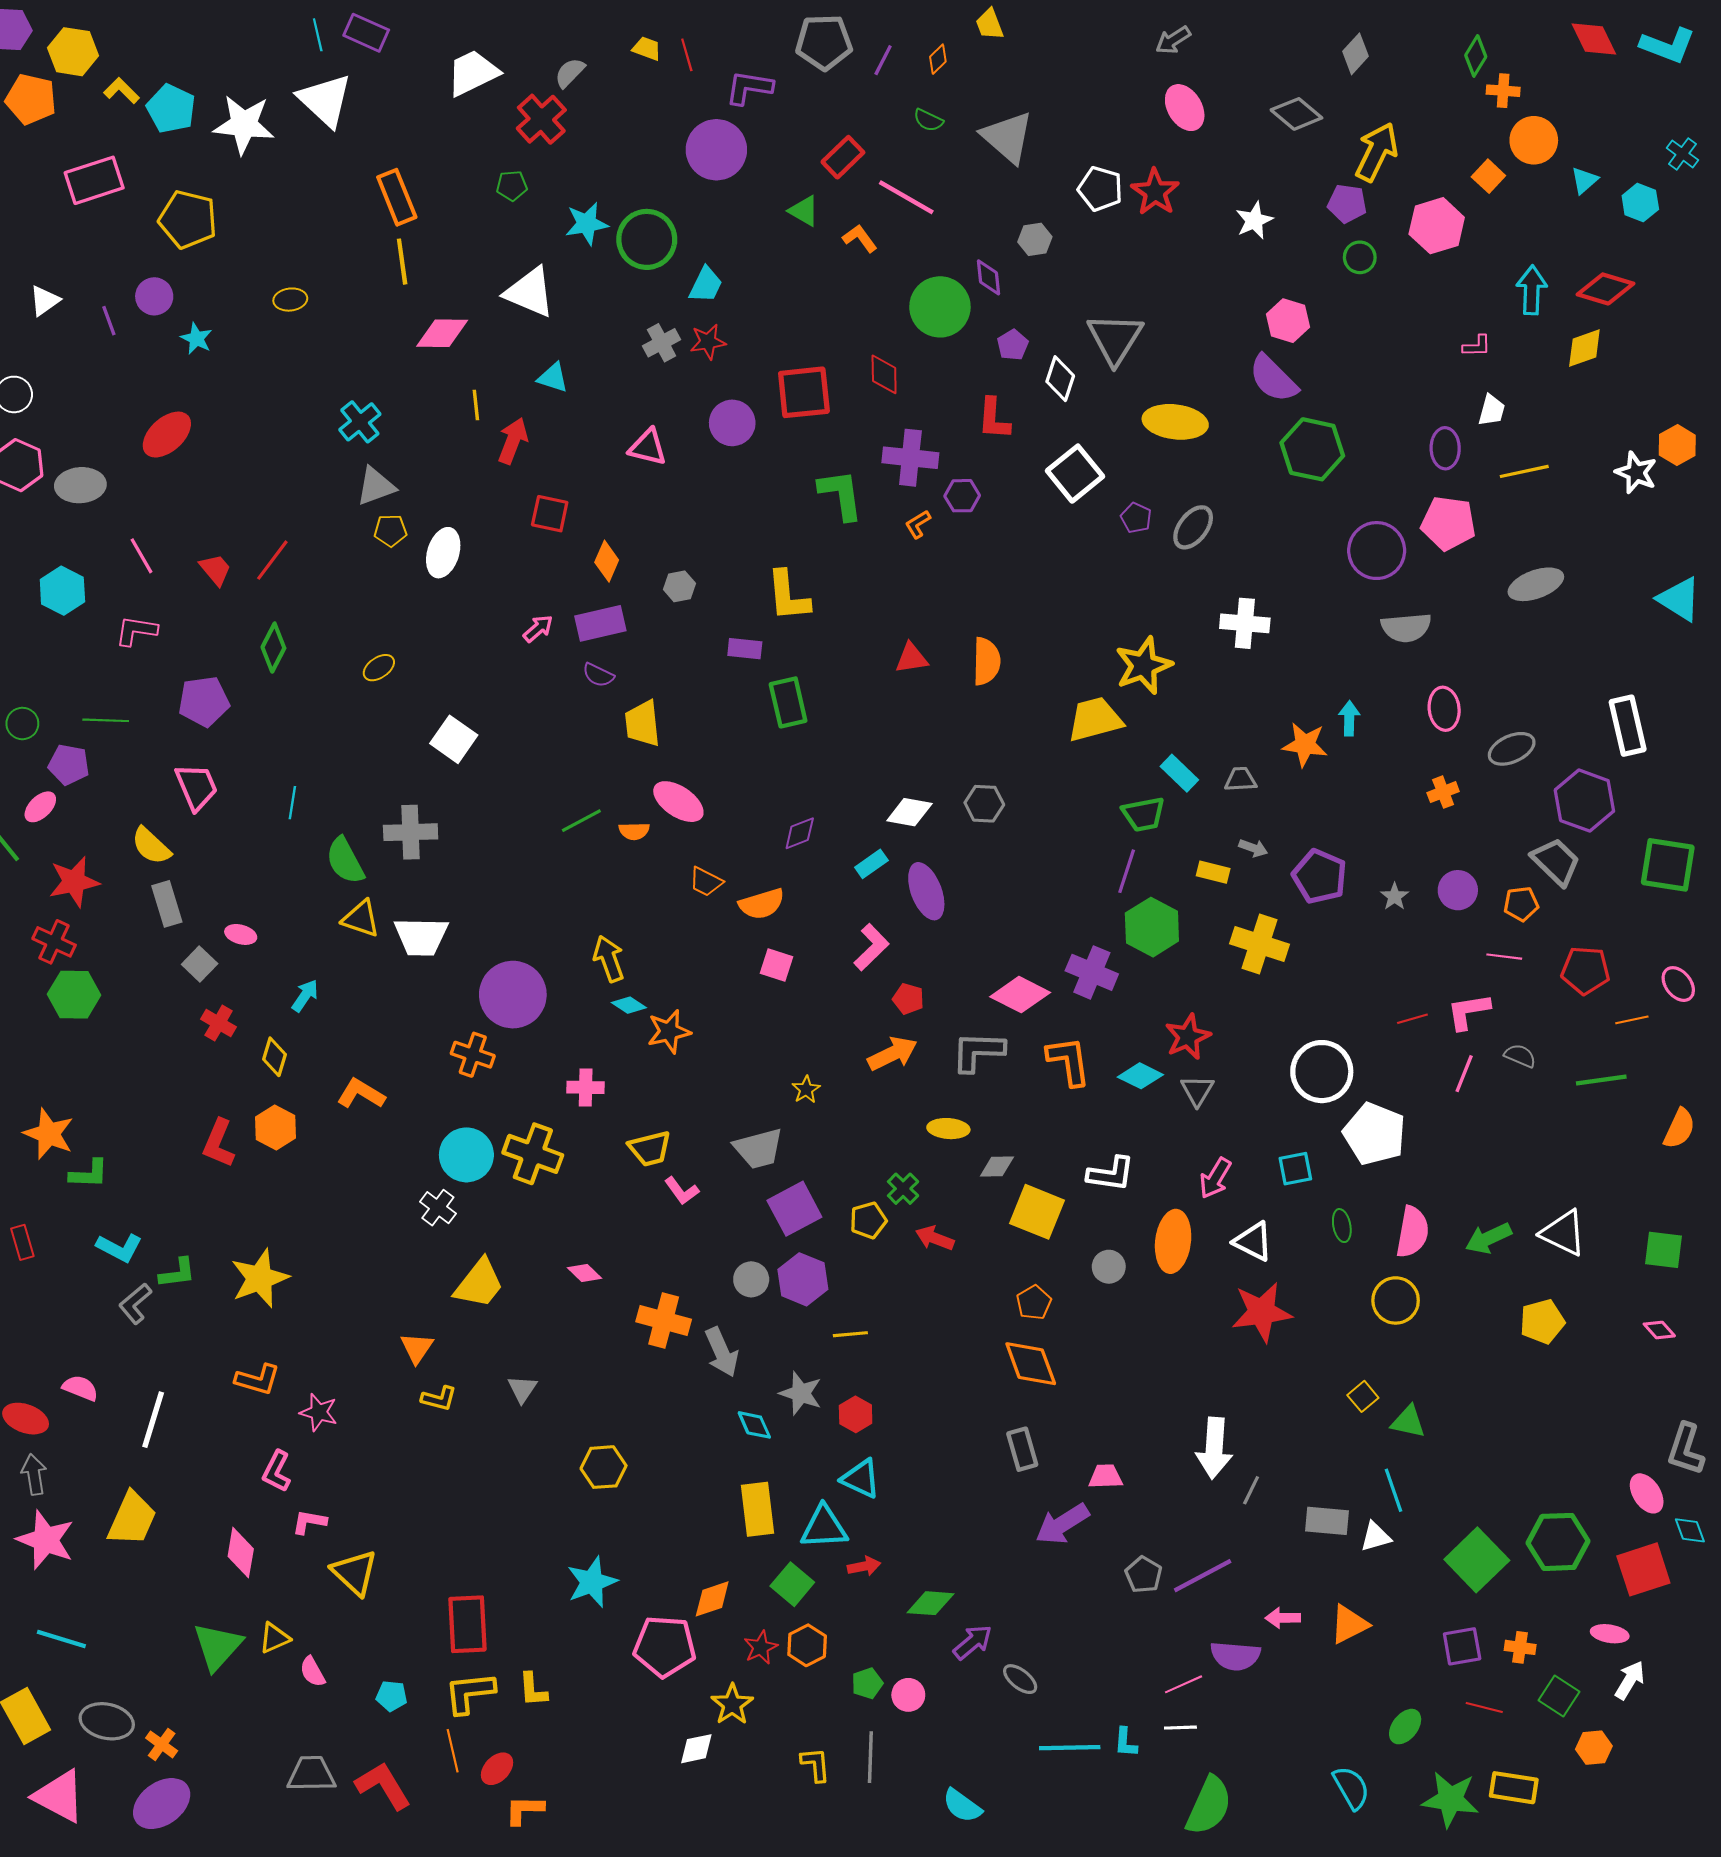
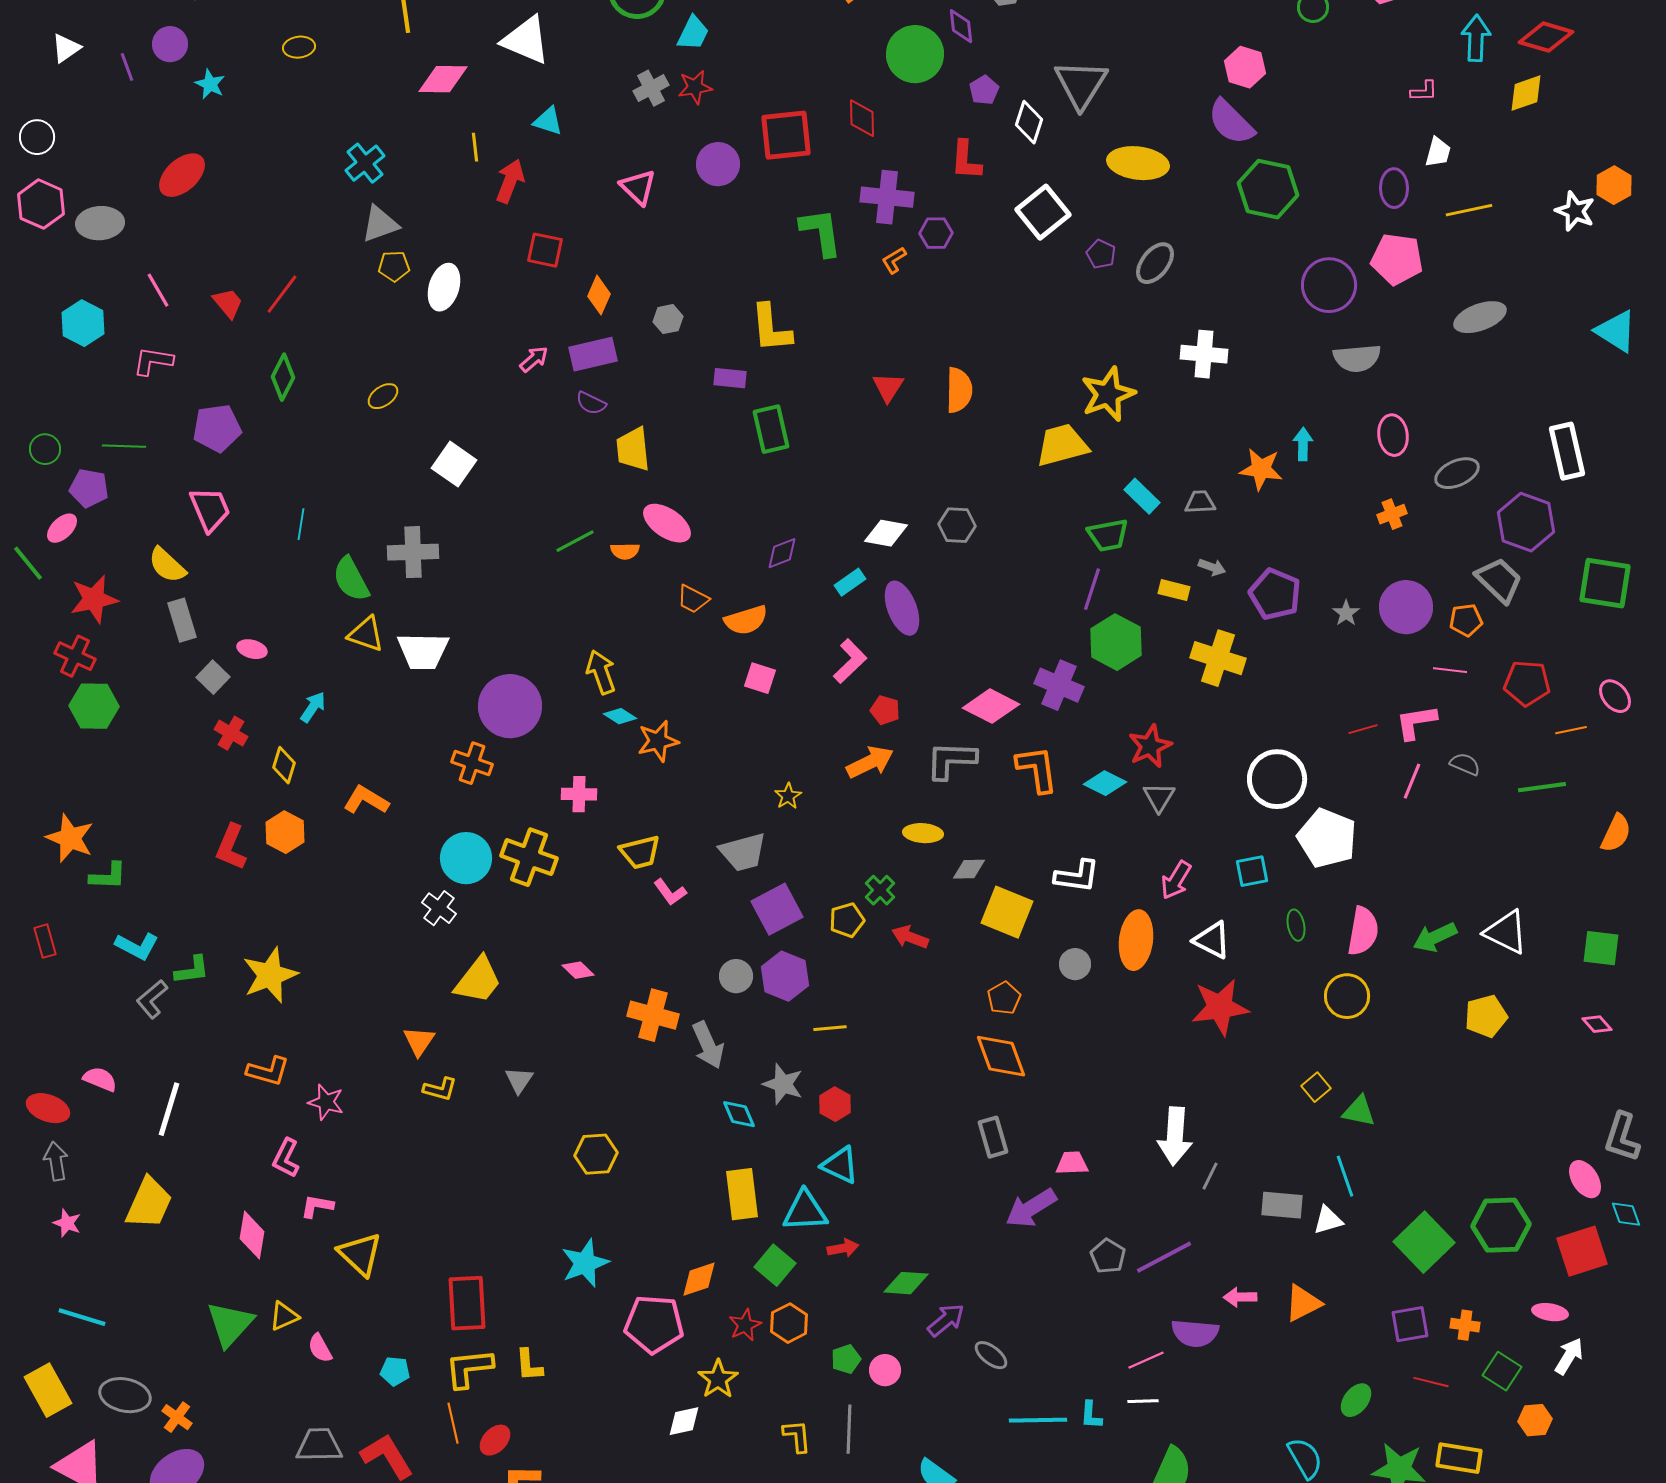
pink triangle: (648, 447) -> (638, 187), turned 30
red triangle: (911, 658) -> (888, 387), turned -48
purple circle: (1458, 890) -> (1406, 607), size x1.4
pink star: (46, 1540) -> (67, 1223), size x0.5

